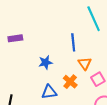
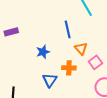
orange cross: (70, 82) -> (69, 68), turned -32
blue triangle: (49, 92) -> (50, 80), turned -42

